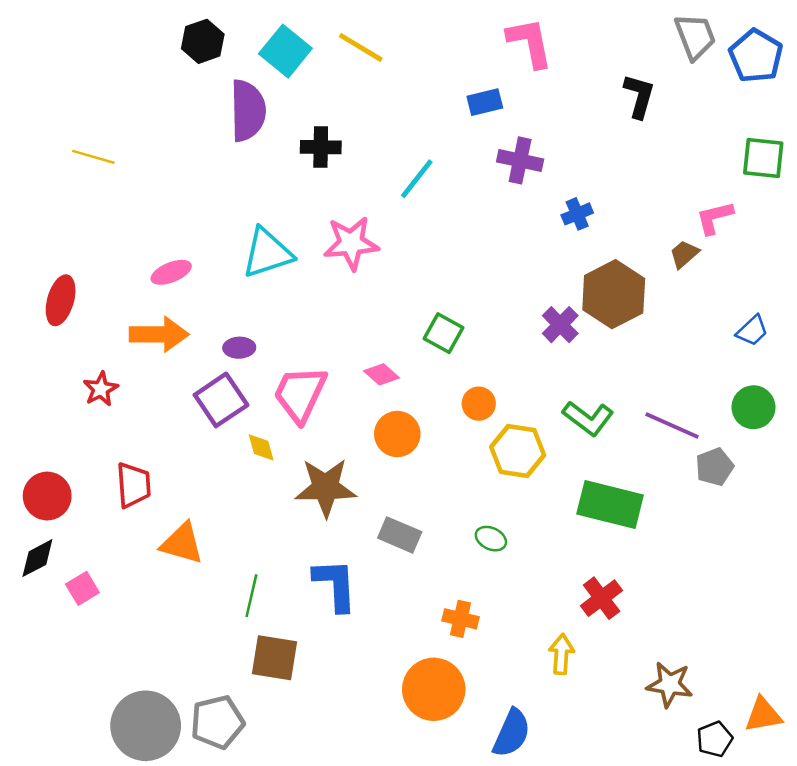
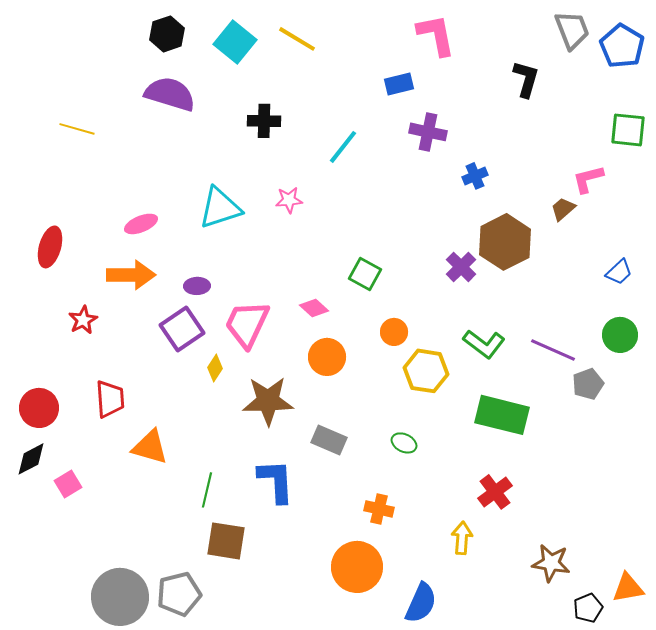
purple semicircle: (248, 111) -> (170, 94), moved, turned -72
pink star: (351, 243) -> (289, 200), size x0.6
yellow diamond: (261, 447) -> (215, 368), turned 48

